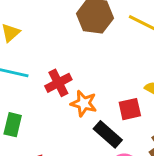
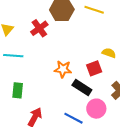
red cross: (58, 83) -> (39, 28), moved

